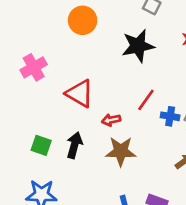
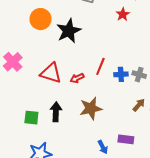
black star: (138, 46) -> (69, 31), moved
red arrow: (111, 120) -> (77, 78), moved

